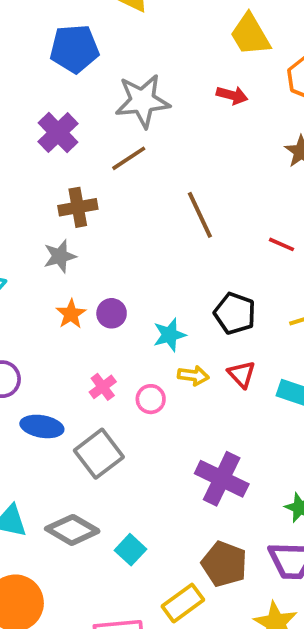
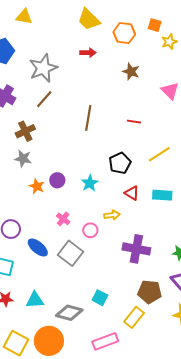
brown line: (200, 215) -> (88, 118), turned 50
gray star: (60, 256) -> (23, 159), turned -30
black pentagon: (235, 313) -> (120, 163), turned -30
yellow arrow: (193, 376) -> (112, 215), moved
pink circle: (151, 399) -> (90, 230), moved
blue ellipse: (42, 426) -> (38, 248), turned 45
gray diamond: (72, 530) -> (69, 313), moved

